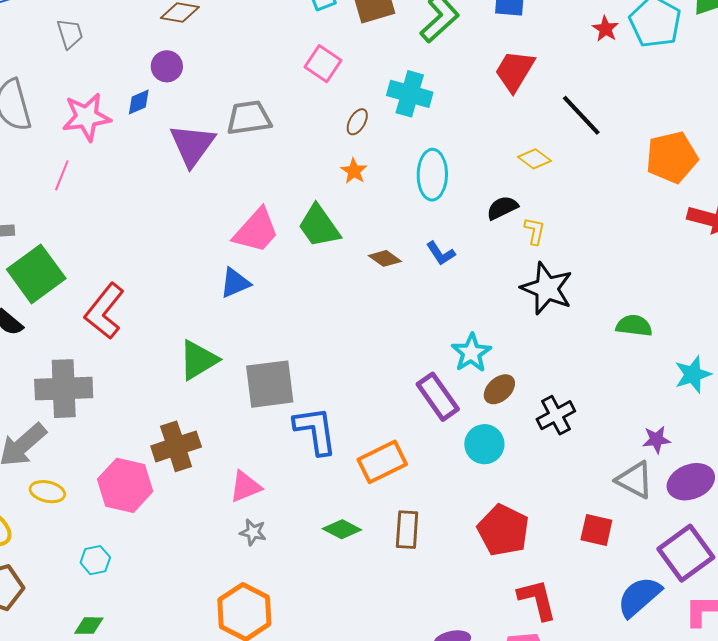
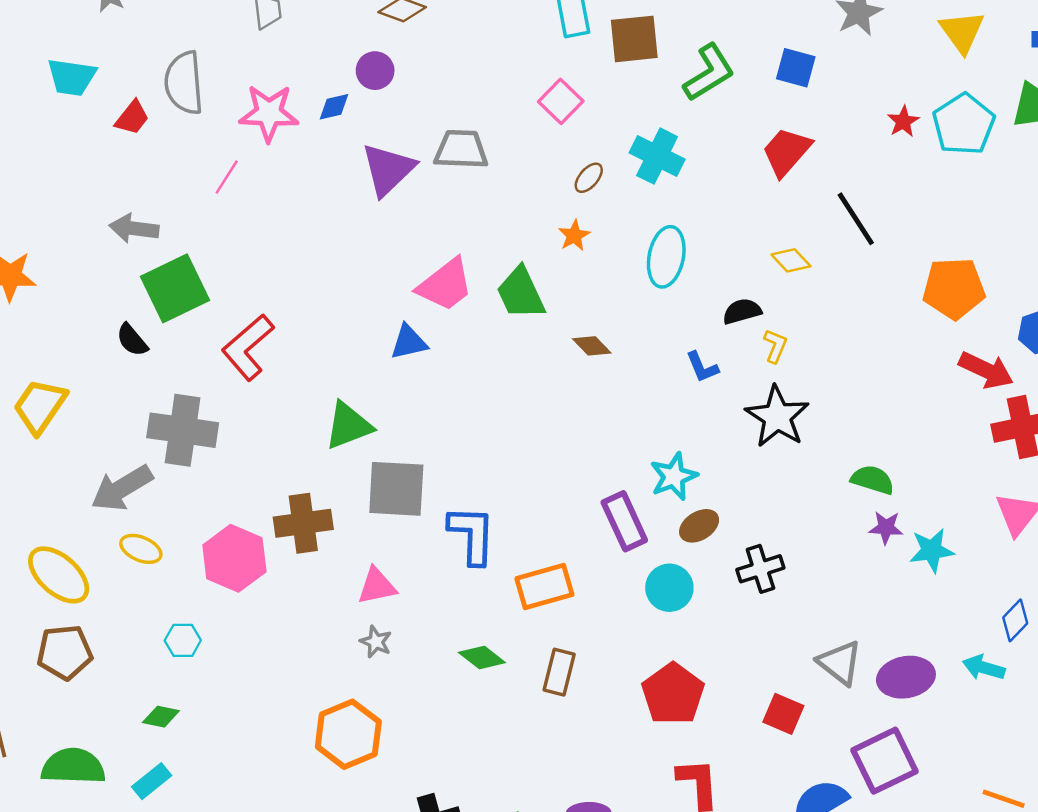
blue L-shape: (441, 253) -> (702, 367), moved
gray square: (270, 384) -> (396, 489), moved
purple star: (656, 440) -> (886, 528), moved

